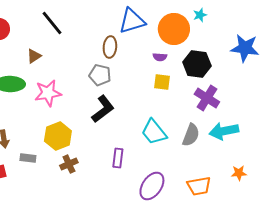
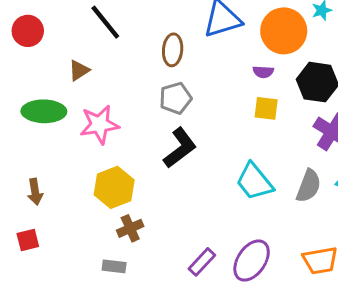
brown ellipse: (110, 47) -> (173, 50), moved
gray pentagon: (100, 75) -> (175, 98), turned -30
gray rectangle: (28, 158) -> (114, 266), moved
purple rectangle: (118, 158) -> (202, 262), moved, turned 36

